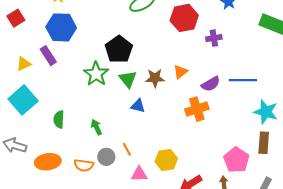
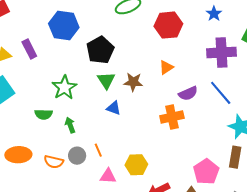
blue hexagon: (61, 27) -> (64, 25), moved
purple cross: (214, 38) -> (222, 52), moved, size x1.8
orange triangle: (180, 72) -> (166, 67), moved
green star: (96, 74) -> (64, 87), moved
blue line: (243, 80) -> (221, 93), turned 44
green semicircle: (59, 119) -> (44, 114), moved, turned -96

